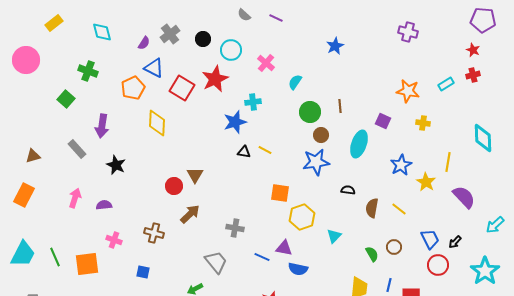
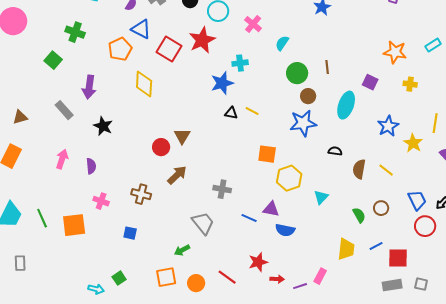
purple semicircle: (104, 205) -> (91, 166), turned 91
blue line: (389, 285) -> (376, 246), turned 48

